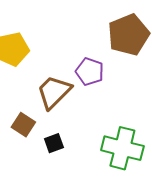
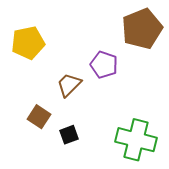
brown trapezoid: (54, 92) -> (69, 85), size x0.7

